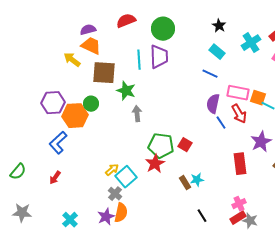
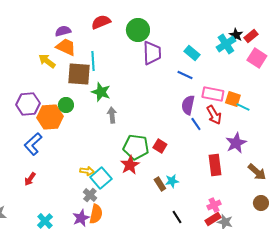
black star: (219, 26) -> (236, 35), moved
purple trapezoid: (159, 57) -> (152, 53), moved
cyan line: (139, 60) -> (93, 61), moved
yellow arrow: (112, 170) -> (87, 171), turned 48

